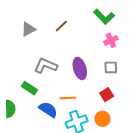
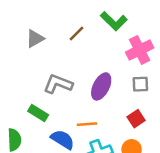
green L-shape: (104, 17) -> (114, 21), moved
pink cross: (111, 40) -> (140, 50), size x1.5
purple ellipse: (80, 68) -> (101, 86), turned 45

